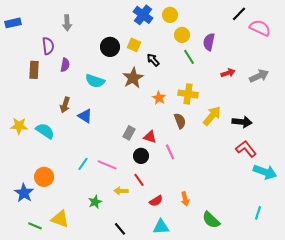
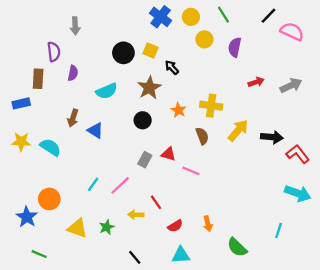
blue rectangle: (13, 23) -> (21, 103), moved
green line: (189, 57) -> (224, 15), moved
cyan semicircle: (95, 81) -> (107, 91), turned -42
gray rectangle: (129, 133) -> (145, 160), moved
red L-shape: (246, 149) -> (298, 154), moved
pink line: (170, 152) -> (191, 171), turned -42
black circle: (141, 156) -> (143, 120), moved
pink line: (107, 165) -> (120, 185), turned -66
cyan line: (258, 213) -> (279, 230), moved
yellow triangle: (60, 219) -> (77, 228), moved

